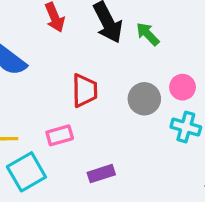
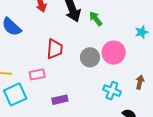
pink circle: (183, 87) -> (114, 53), size x1.5
cyan cross: (186, 127) -> (112, 91), moved

